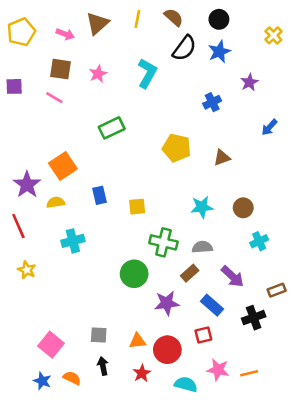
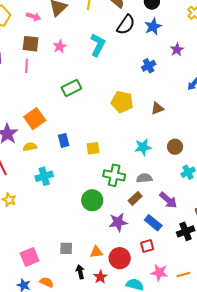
pink line: (54, 98) -> (26, 66), turned 64
pink square: (51, 345) -> (29, 257), turned 30
black arrow: (103, 366) -> (80, 272), moved

